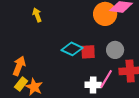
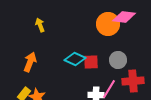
orange arrow: (19, 66) -> (30, 62), moved

